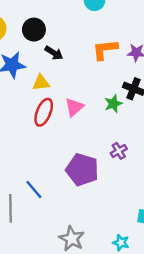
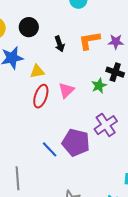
black arrow: (54, 53) -> (60, 44), moved, turned 42
purple cross: (119, 151) -> (106, 125), size x1.6
blue line: (34, 190) -> (50, 149), moved

